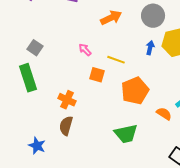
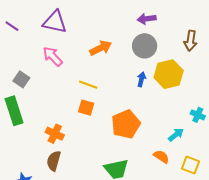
pink arrow: (85, 50) -> (53, 56), moved, size x1.5
yellow line: (116, 60) -> (88, 85), moved
orange semicircle: (164, 114) -> (161, 157), moved

